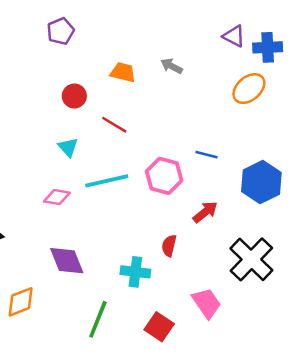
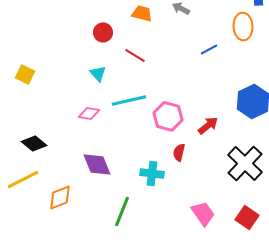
orange ellipse: (249, 89) -> (243, 26), turned -52
blue line: (206, 155) -> (209, 49), moved, turned -42
pink hexagon: (164, 176) -> (168, 116), moved
pink trapezoid: (206, 303) -> (203, 213), moved
red square: (159, 327) -> (247, 217), moved

